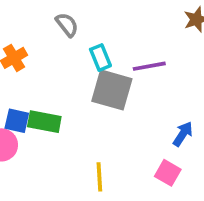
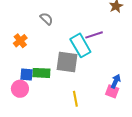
cyan rectangle: (100, 58) -> (80, 45), moved, size x1.6
gray square: (112, 90) -> (67, 62), moved
blue arrow: (183, 134) -> (116, 81), moved

